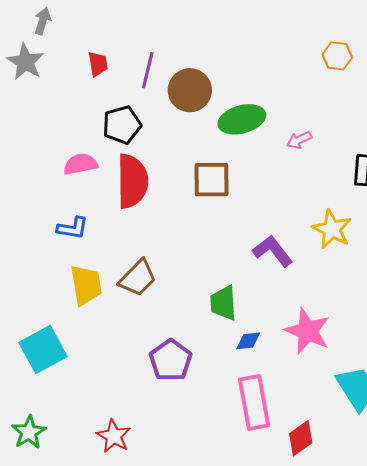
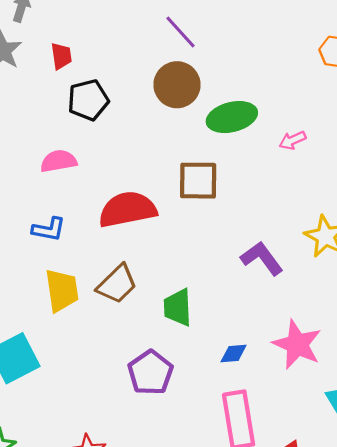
red trapezoid: (98, 64) -> (61, 56), moved
purple line: (148, 70) -> (181, 32), moved, turned -57
black pentagon: (122, 125) -> (88, 100), moved
red semicircle: (132, 181) -> (127, 209), moved, turned -102
green trapezoid: (223, 303) -> (178, 307), moved

